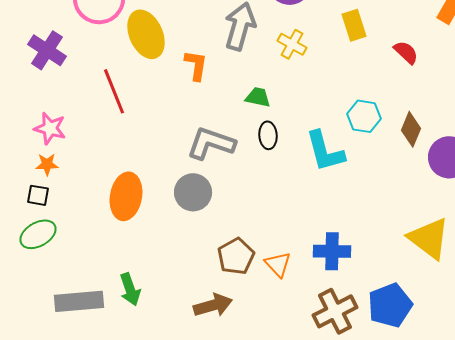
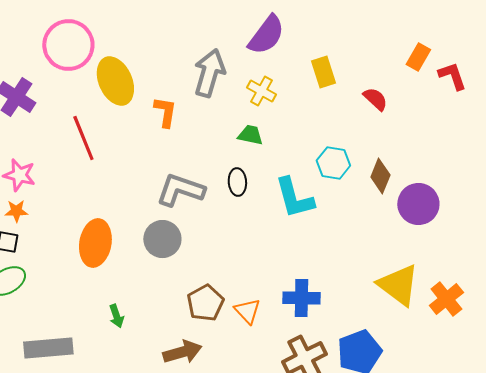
green trapezoid: (258, 97) -> (250, 135), moved
green arrow: (130, 289) -> (116, 316), moved, size x0.7

